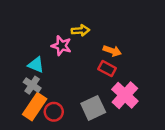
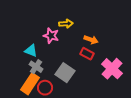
gray cross: (32, 85) -> (36, 67), moved
pink cross: (125, 95) -> (112, 69), moved
gray square: (93, 108) -> (65, 73), moved, turned -30

